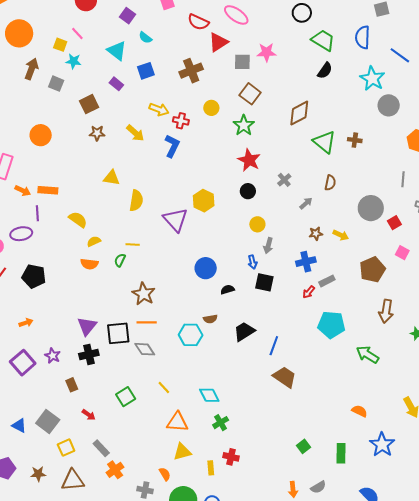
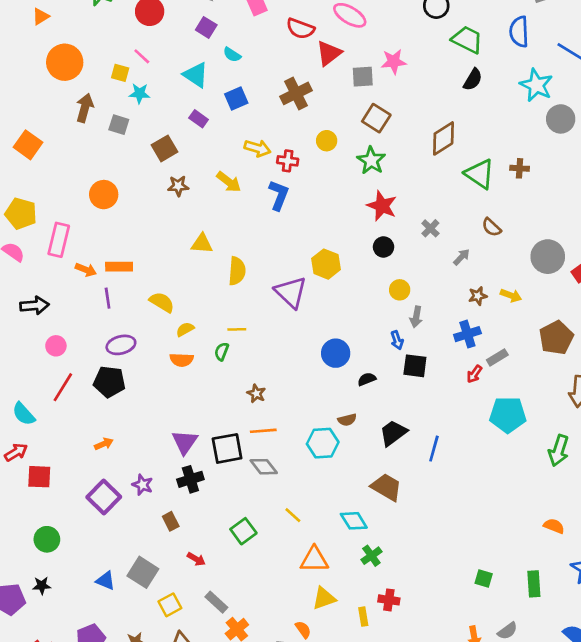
brown semicircle: (330, 183) -> (491, 227), turned 126
purple ellipse: (21, 234) -> (121, 345), moved
brown star: (144, 294) -> (256, 394), size x0.6
green arrow: (367, 355) -> (559, 451), turned -100
brown trapezoid: (285, 377) -> (387, 487), moved
green square: (303, 446) -> (484, 579), turned -32

